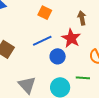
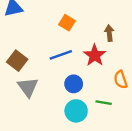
blue circle: (58, 56) -> (74, 84), moved
gray triangle: (27, 85) -> (28, 87), moved

